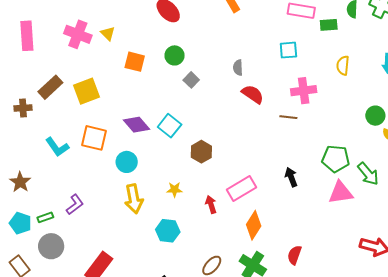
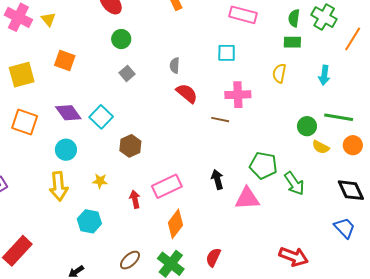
green rectangle: (329, 25) -> (292, 42), moved
green circle: (175, 55) -> (121, 39), moved
orange square: (135, 62) -> (65, 60), moved
cyan circle: (127, 162) -> (66, 150), moved
pink triangle: (341, 193) -> (247, 198), moved

